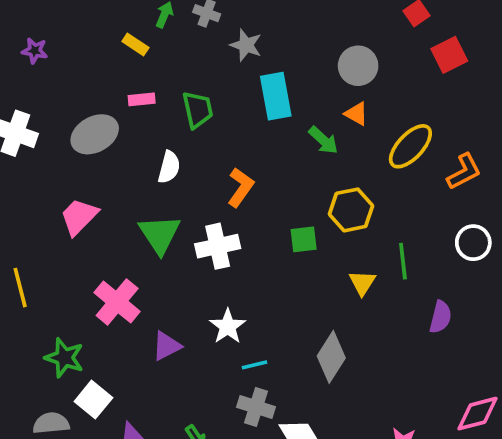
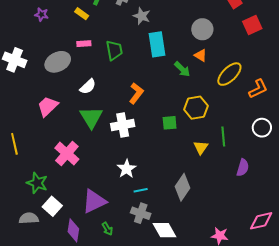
purple star: (35, 51) -> (42, 15), moved
white semicircle: (169, 167) -> (88, 87), moved, turned 30
purple triangle: (167, 346) -> (94, 201), moved, size x1.5

